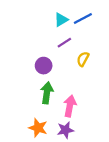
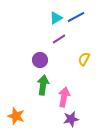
yellow semicircle: (83, 59) -> (84, 59), moved
orange star: (38, 128) -> (16, 116), moved
purple star: (65, 130) -> (71, 119), moved

